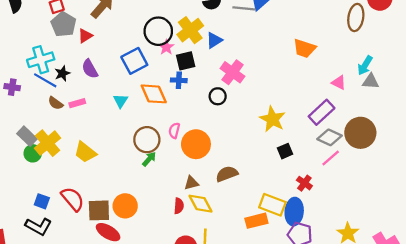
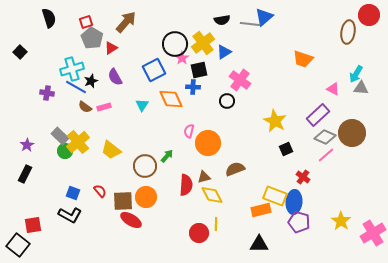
brown circle: (147, 140) -> (145, 166), moved
red semicircle: (73, 199) -> (100, 191), size x0.6
red semicircle: (179, 206) -> (186, 185), moved, size x1.5

